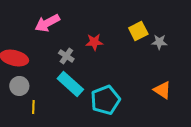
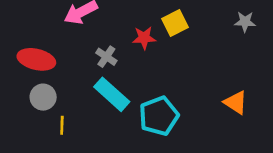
yellow square: (138, 31) -> (175, 23), moved
gray star: (159, 42) -> (245, 22), moved

